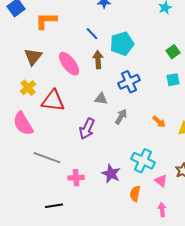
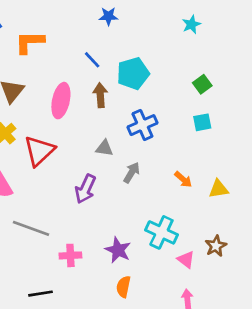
pink ellipse: (69, 64) -> (61, 101), turned 50
red triangle: (53, 101) -> (39, 151), turned -50
orange semicircle: (135, 194) -> (123, 287), moved

